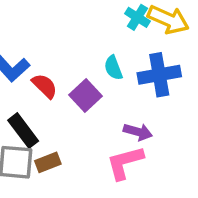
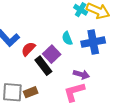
red semicircle: (45, 86) -> (28, 49), turned -91
black rectangle: (23, 131) -> (43, 66), moved

